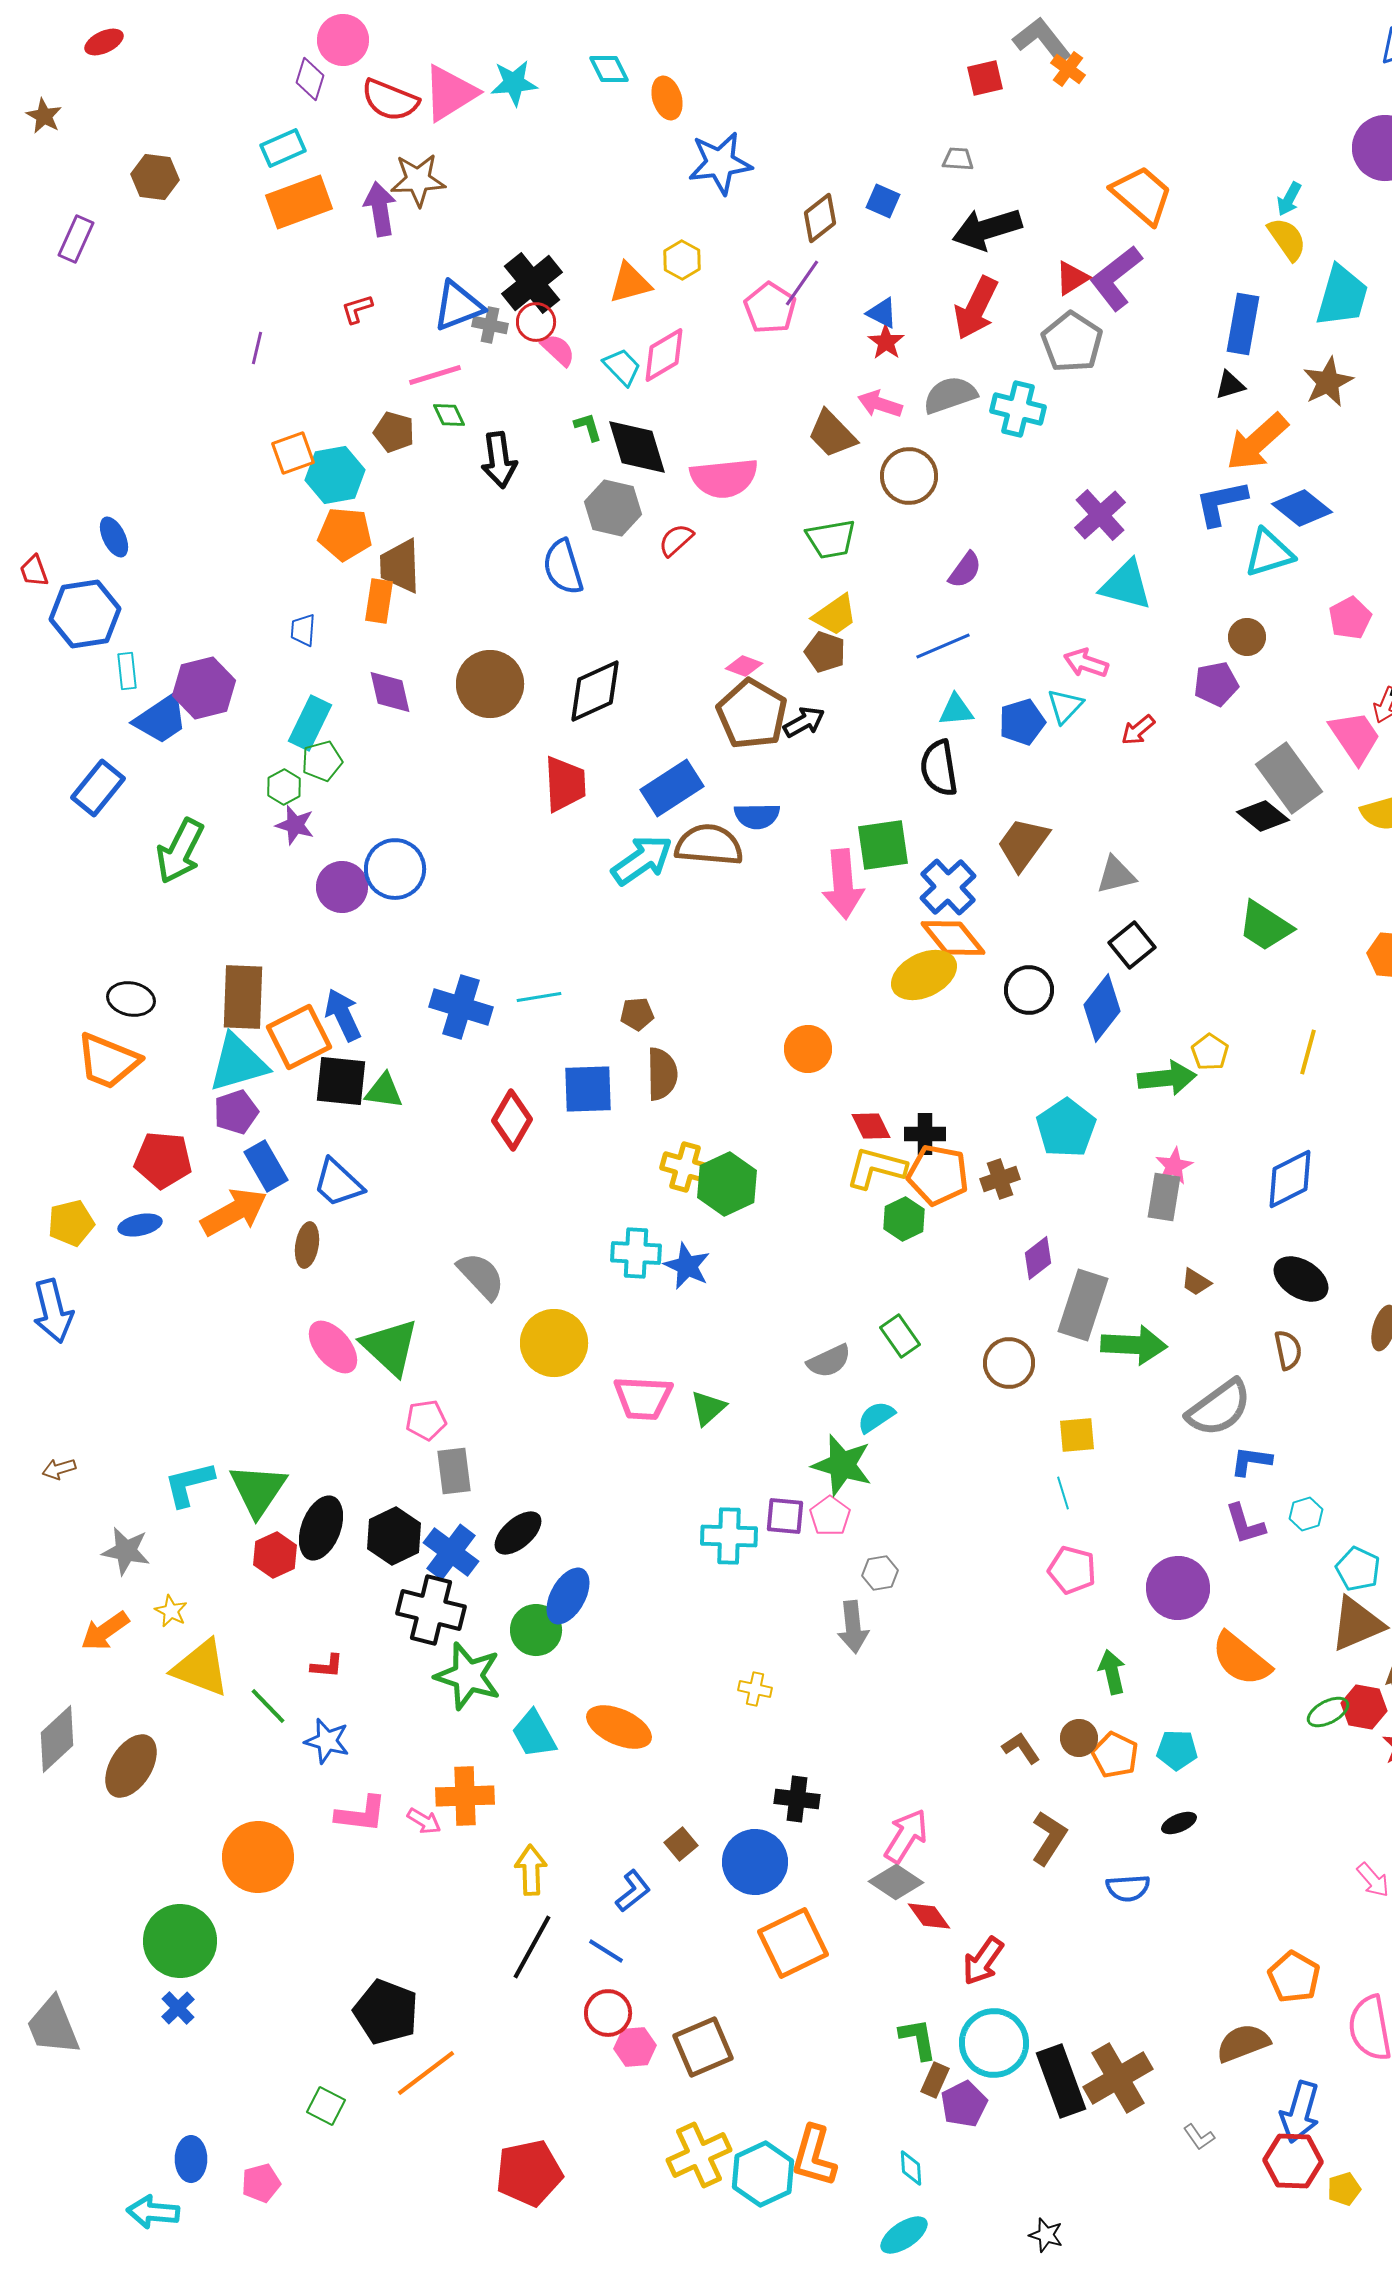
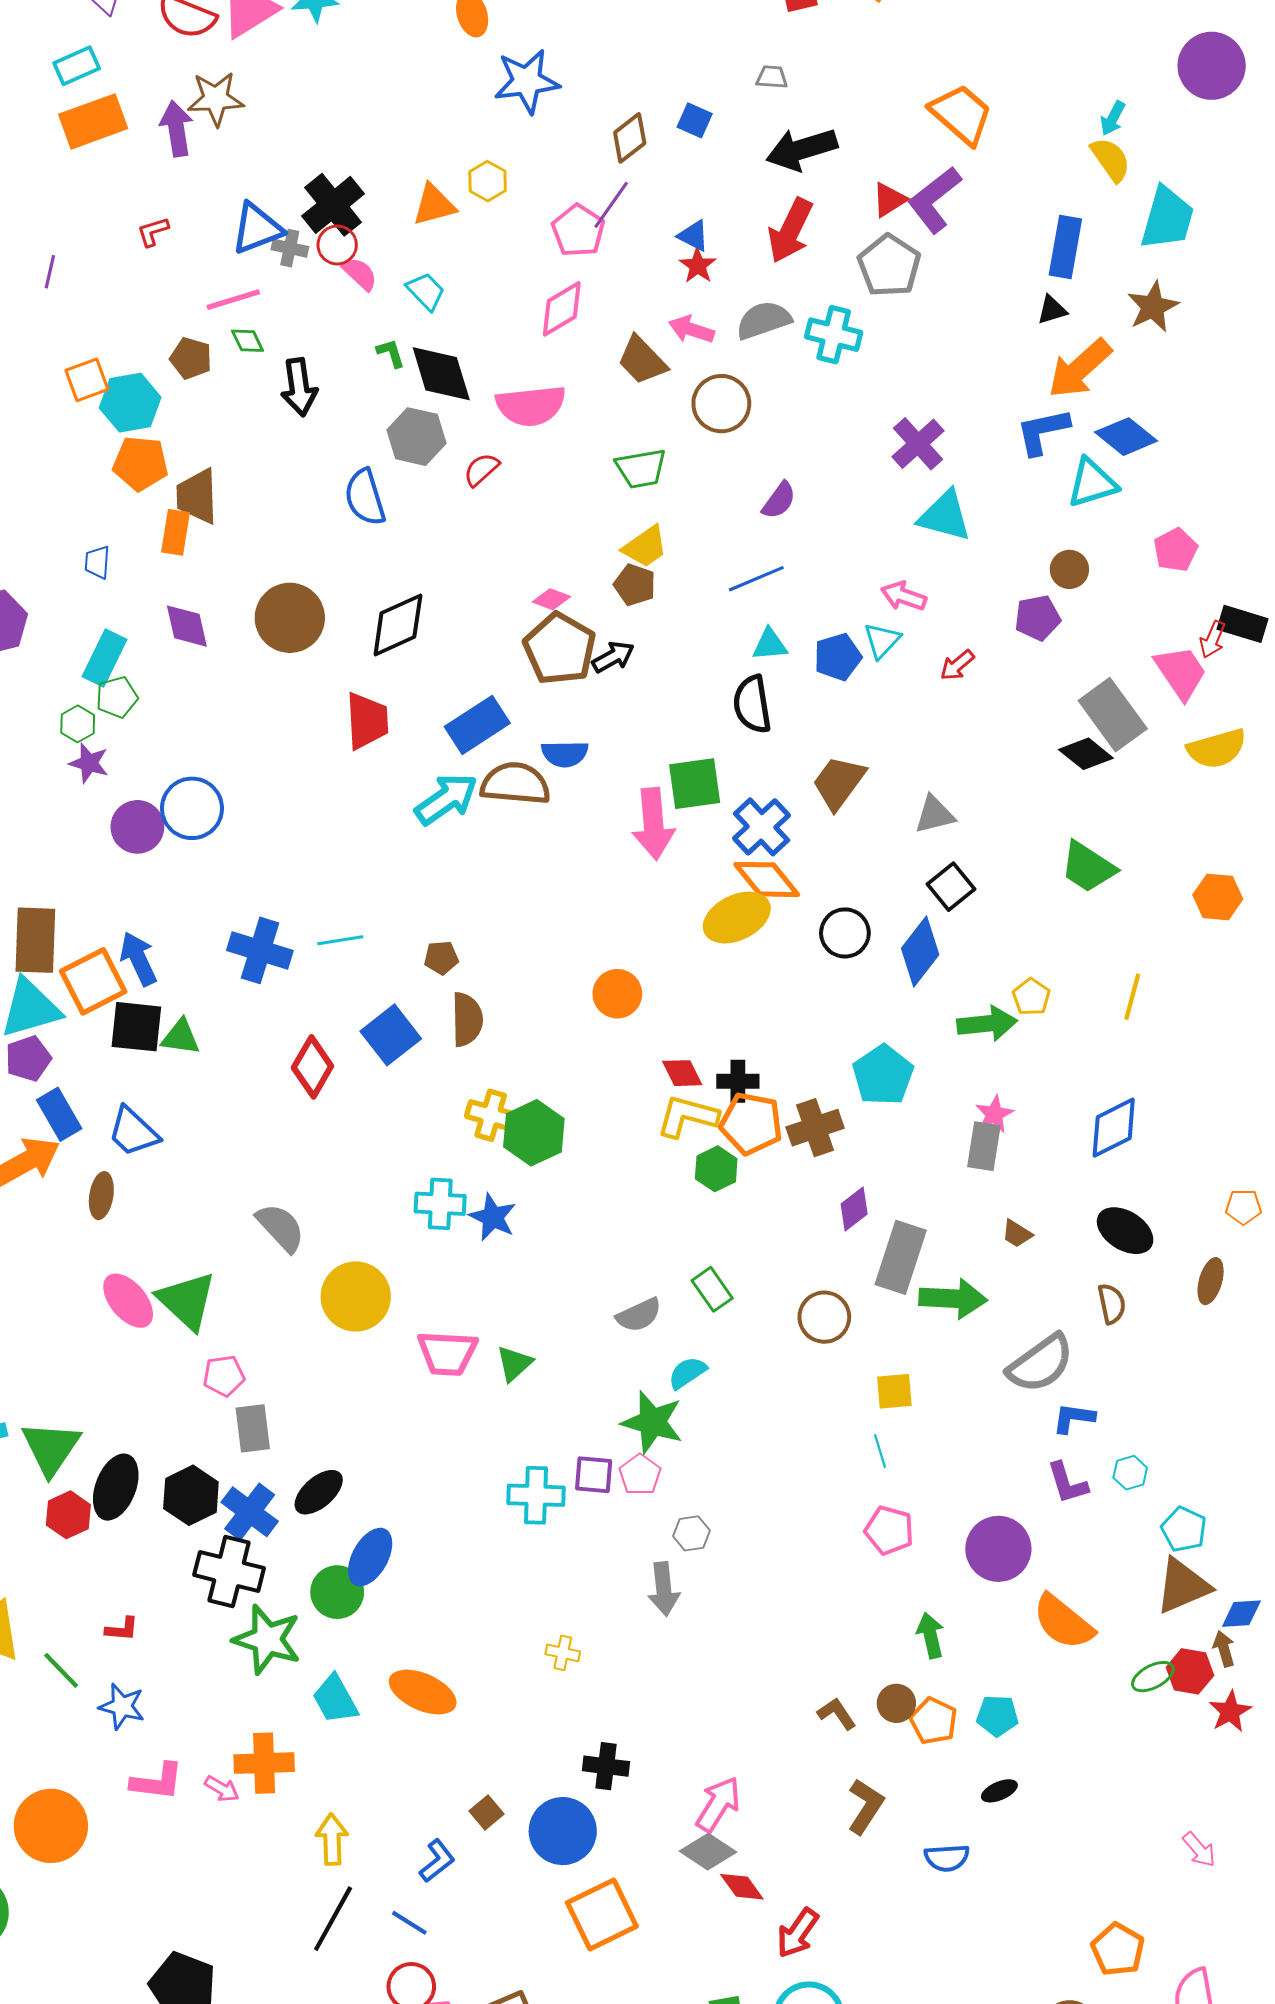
pink diamond: (664, 355) -> (562, 309), moved
blue square: (588, 1089) -> (391, 1035), turned -36
brown cross: (1000, 1179) -> (815, 1128), size x1.4

